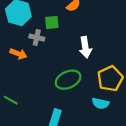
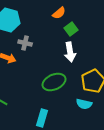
green square: (52, 22) -> (71, 29), moved, turned -32

